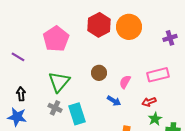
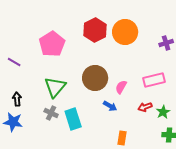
brown circle: (99, 73) -> (95, 78), size x1.6
green star: (155, 119) -> (163, 112), moved

